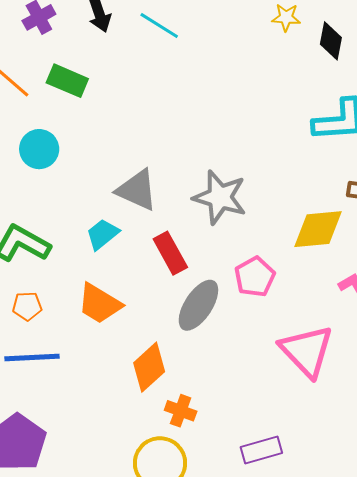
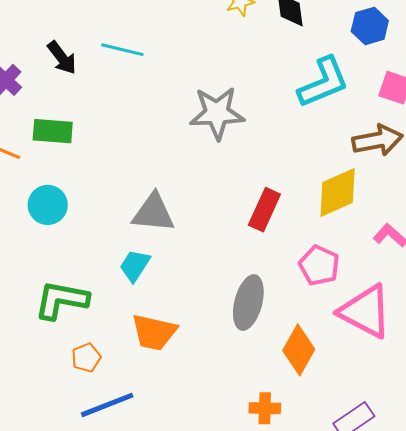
gray star: (220, 197) -> (217, 113), moved
red rectangle: (170, 253) -> (264, 210), moved, turned 72
pink pentagon: (255, 277) -> (319, 265), moved
orange diamond: (149, 367) -> (299, 350), moved

